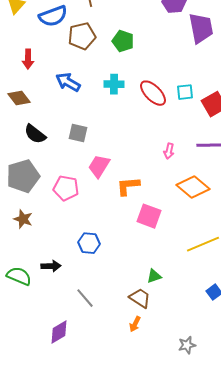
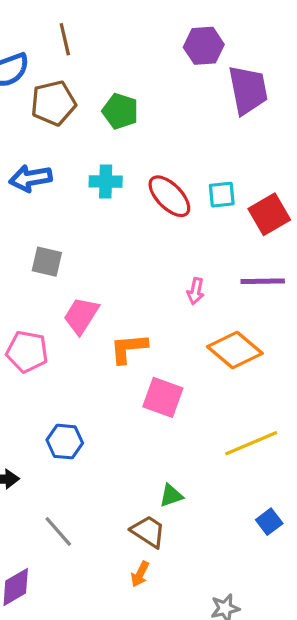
blue arrow: (68, 82) -> (30, 178), turned -40

